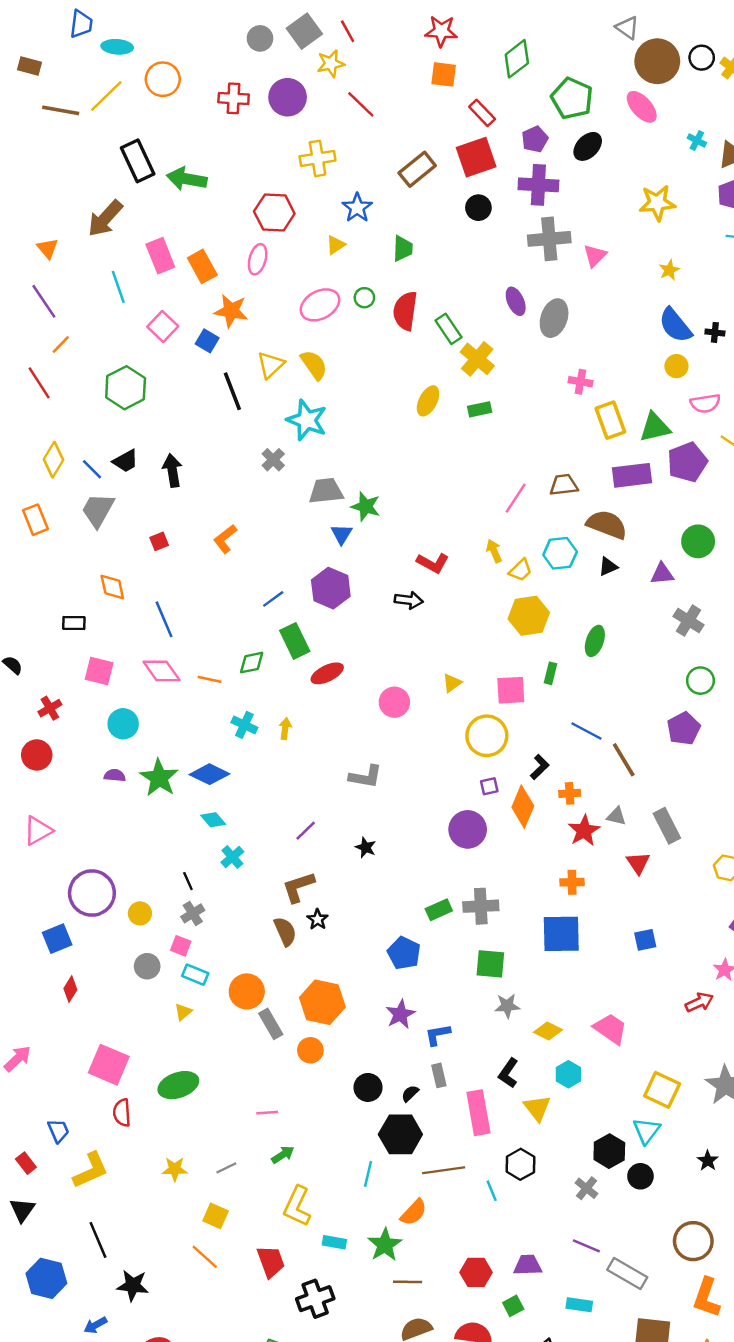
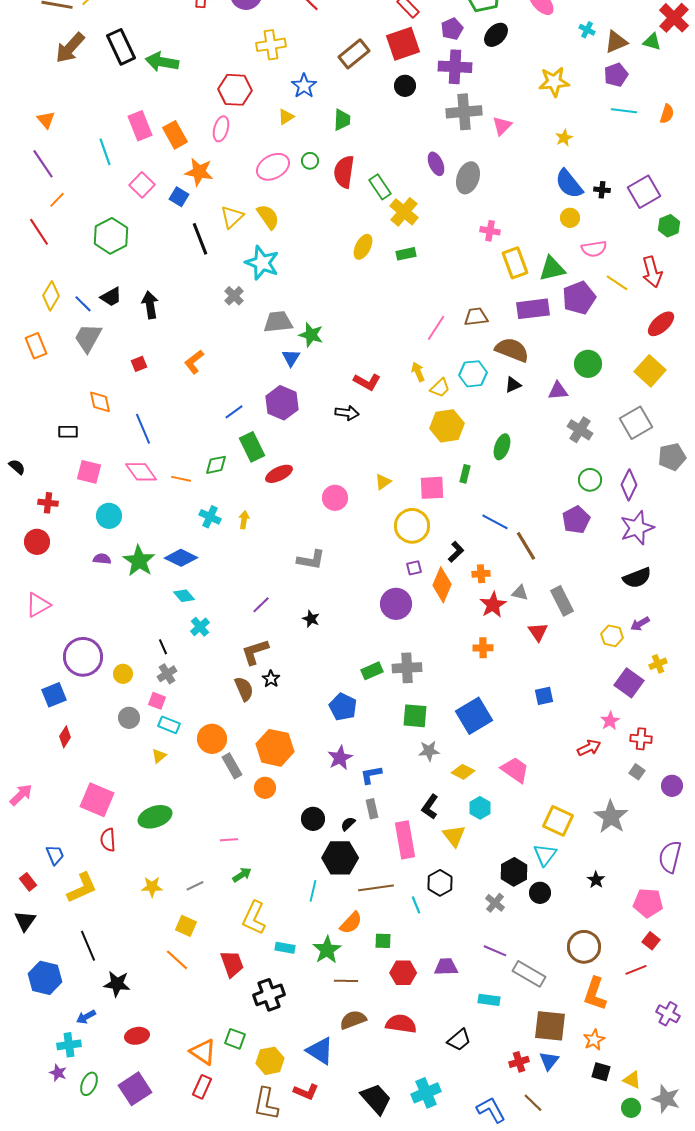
brown arrow: (105, 218) -> (70, 48), moved
red cross: (50, 708) -> (48, 503), turned 36
blue square: (561, 934) -> (474, 716), moved, turned -30
green square: (513, 1306) -> (383, 941), moved, turned 30

